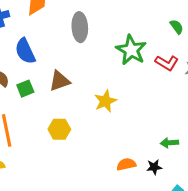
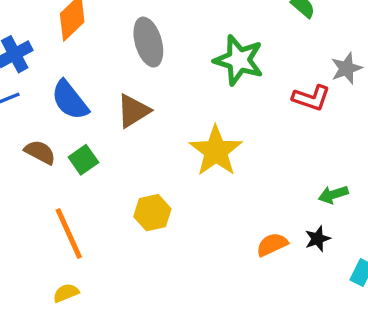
red L-shape: (167, 63) -> (311, 98), moved
brown triangle: (60, 81) -> (133, 111), moved
yellow star: (105, 101) -> (216, 151), size x1.4

